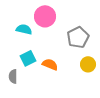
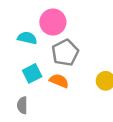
gray pentagon: (78, 37) -> (65, 53), moved
gray semicircle: (13, 76) -> (22, 105), moved

